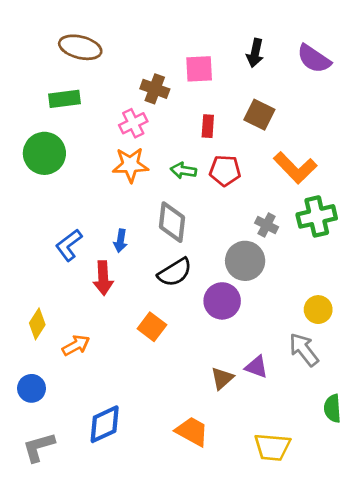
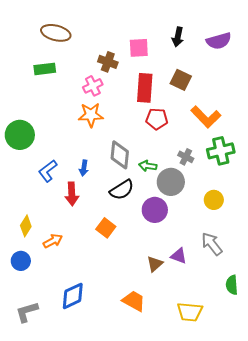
purple semicircle: (314, 59) -> (219, 41), turned -50
red rectangle: (208, 126) -> (145, 88), size x1.8
green circle: (44, 153) -> (20, 135), moved
green arrow: (183, 171) -> (148, 166), moved
yellow circle: (318, 310) -> (214, 200), moved
blue circle: (32, 388) -> (21, 261), moved

